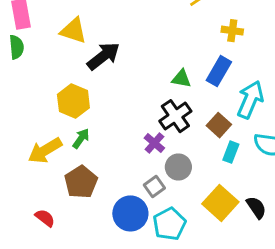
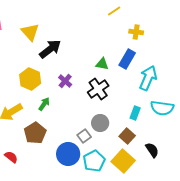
yellow triangle: (73, 31) -> (30, 32), turned 30
brown square: (219, 125) -> (127, 136), moved
green arrow: (81, 139) -> (44, 104), moved
purple cross: (154, 143) -> (65, 81), moved
yellow square: (220, 203) -> (123, 161), moved

